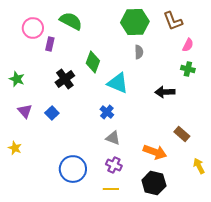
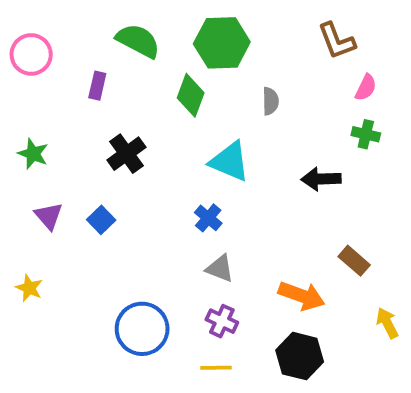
green hexagon: (135, 22) -> (222, 43), moved
pink circle: (33, 28) -> (31, 54), moved
green diamond: (93, 62) -> (191, 95), moved

